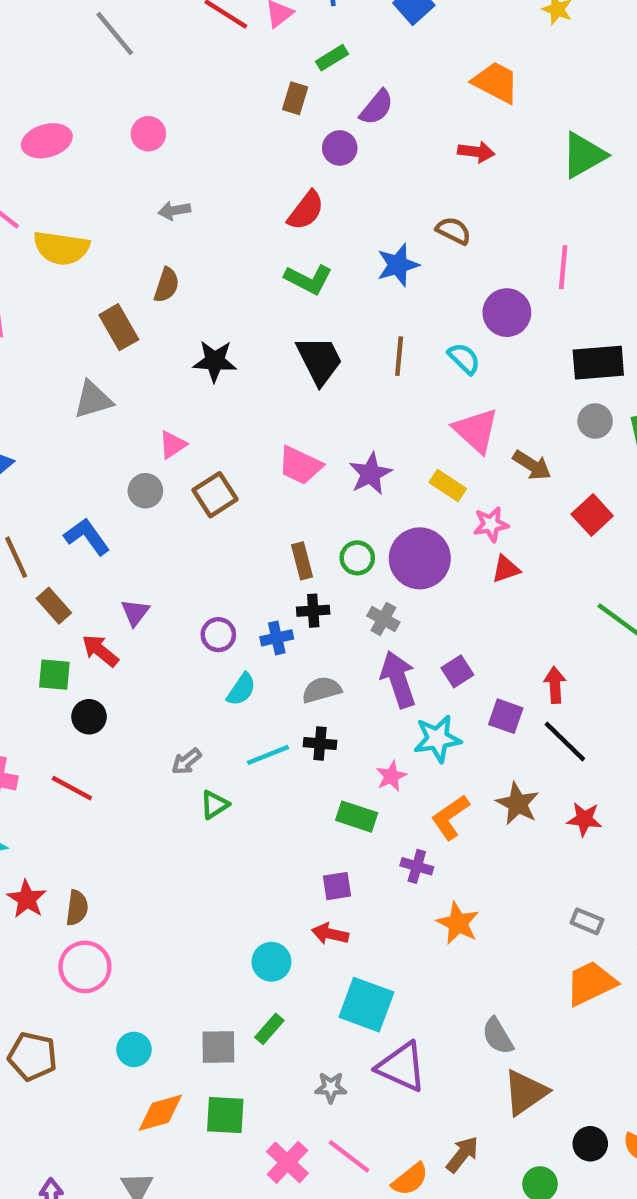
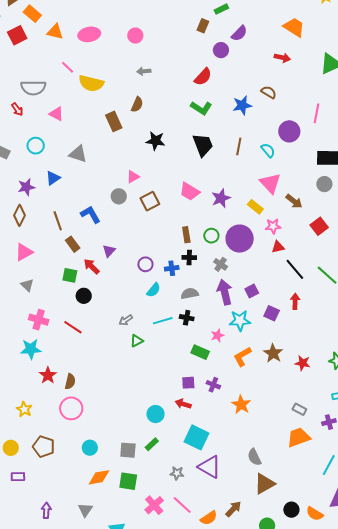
gray triangle: (93, 400) -> (78, 154), moved, turned 30
black line: (565, 742) -> (295, 269), moved
purple cross: (417, 866) -> (213, 385), moved

